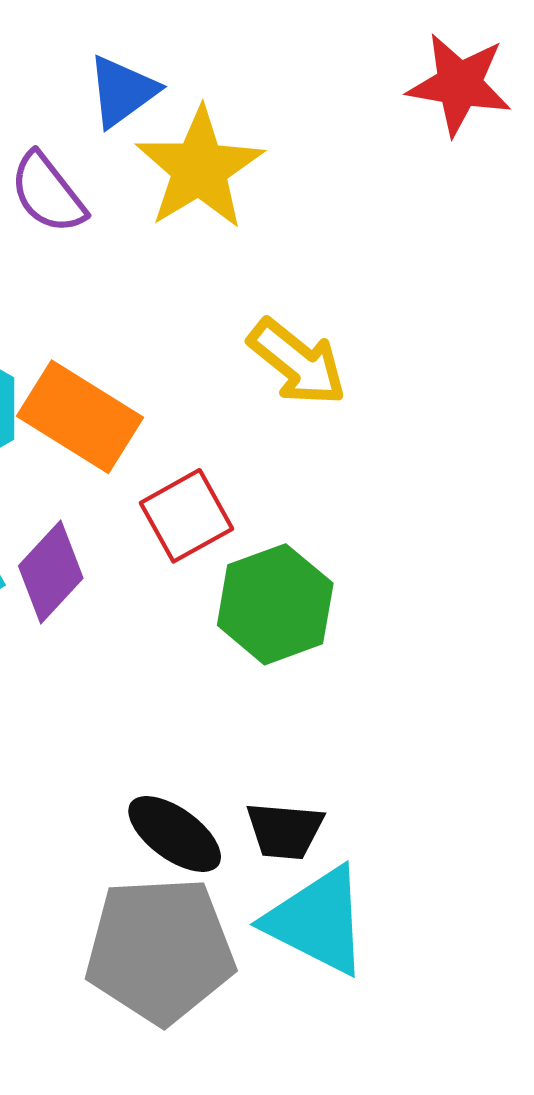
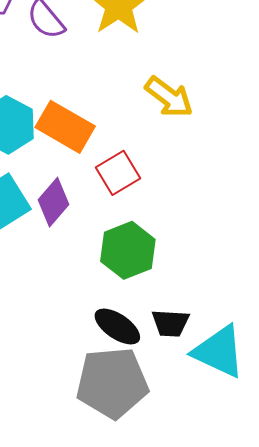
green hexagon: (275, 604) -> (128, 250), moved
cyan triangle: (317, 921) -> (219, 352), moved

